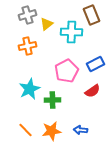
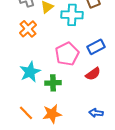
orange cross: (28, 46) -> (28, 29), turned -30
blue arrow: (80, 130) -> (96, 113), moved

